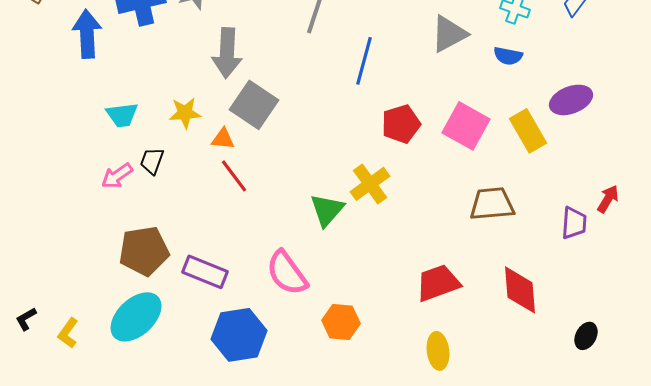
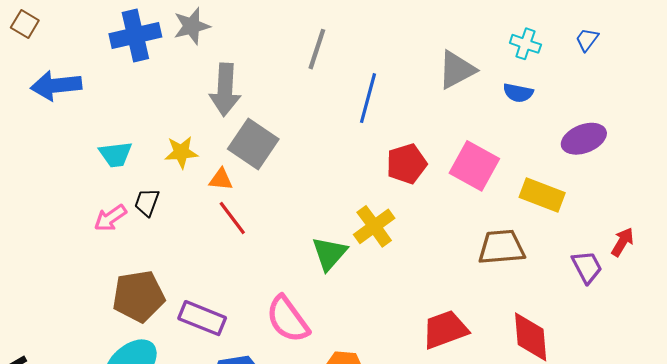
blue arrow: (87, 34) -> (56, 86), moved, turned -93
yellow rectangle: (528, 131) -> (542, 195), moved, turned -39
purple trapezoid: (574, 223) -> (587, 267), turned -32

